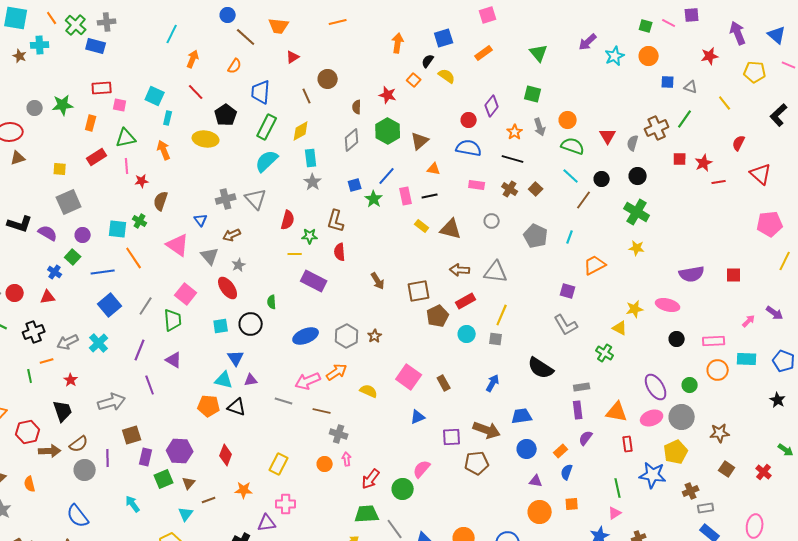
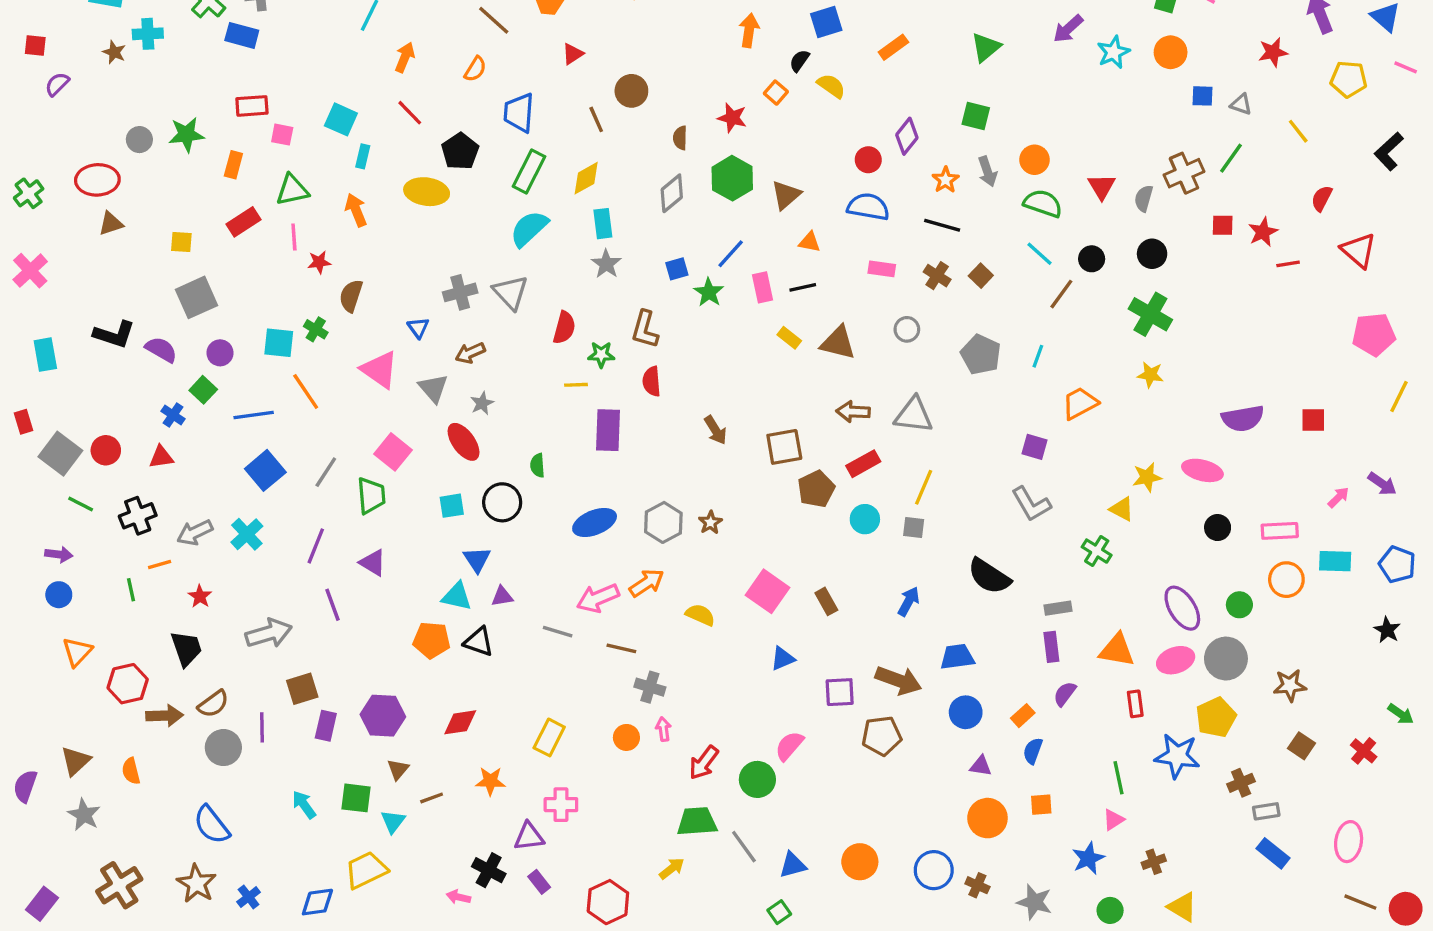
green triangle: (539, 53) -> (986, 47), turned 30
purple rectangle: (314, 281) -> (608, 430), turned 65
red diamond: (226, 455) -> (460, 722), turned 60
green square: (164, 479) -> (356, 798), moved, turned 30

